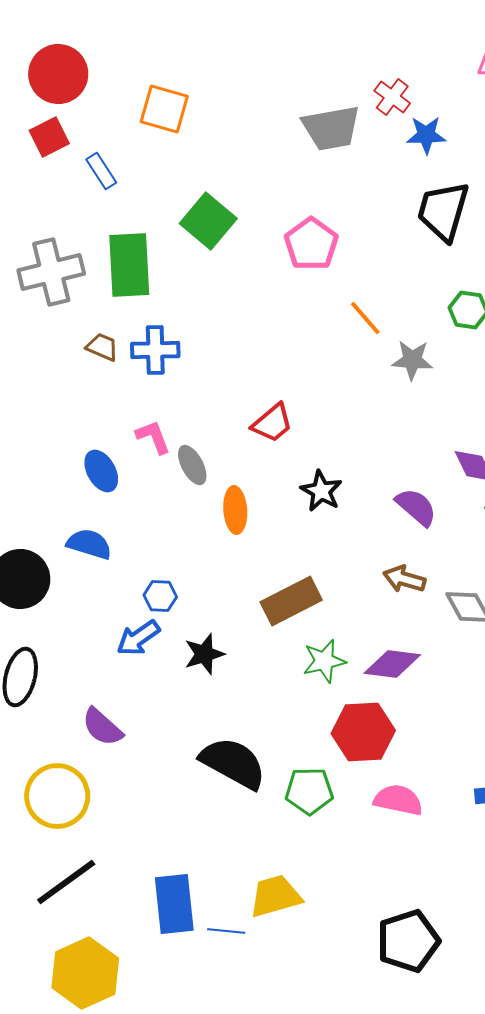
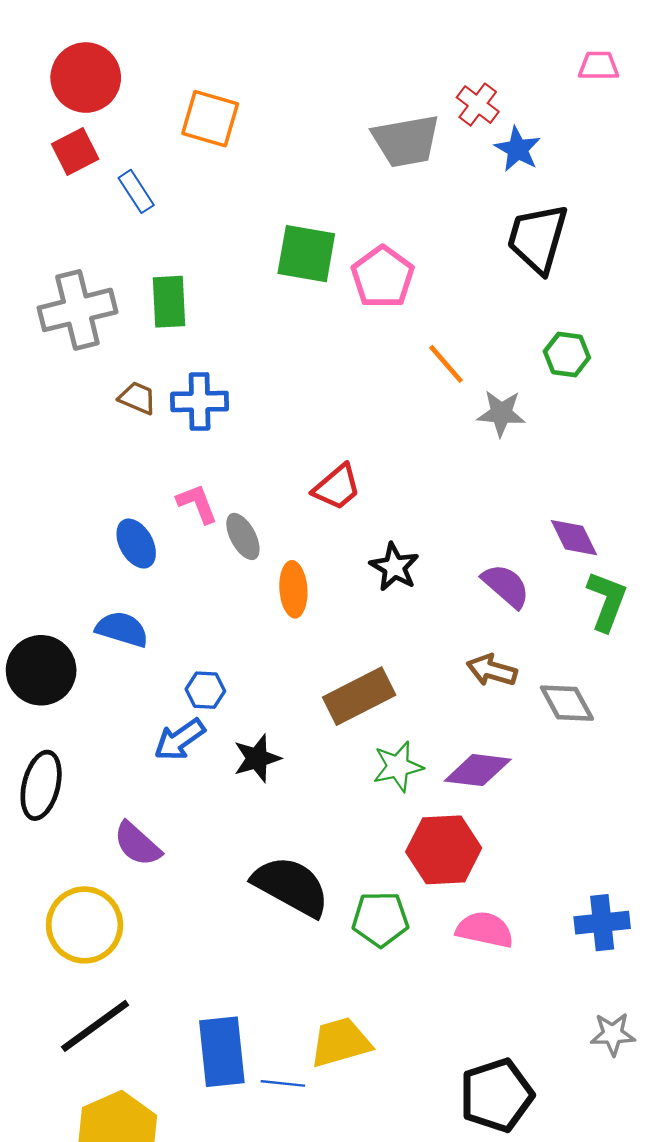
blue star: (426, 135) -> (518, 149), turned 30
green square: (208, 221) -> (306, 254), moved, turned -30
green rectangle: (129, 265) -> (169, 302), size x0.7

